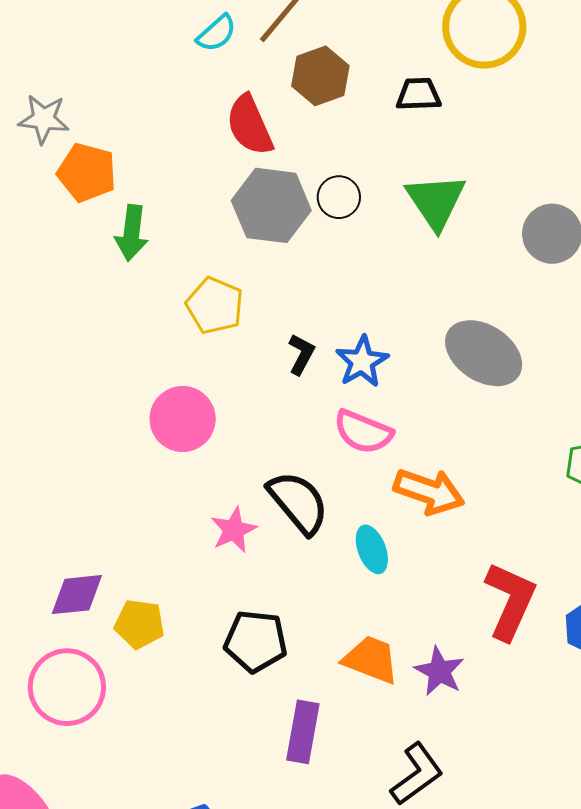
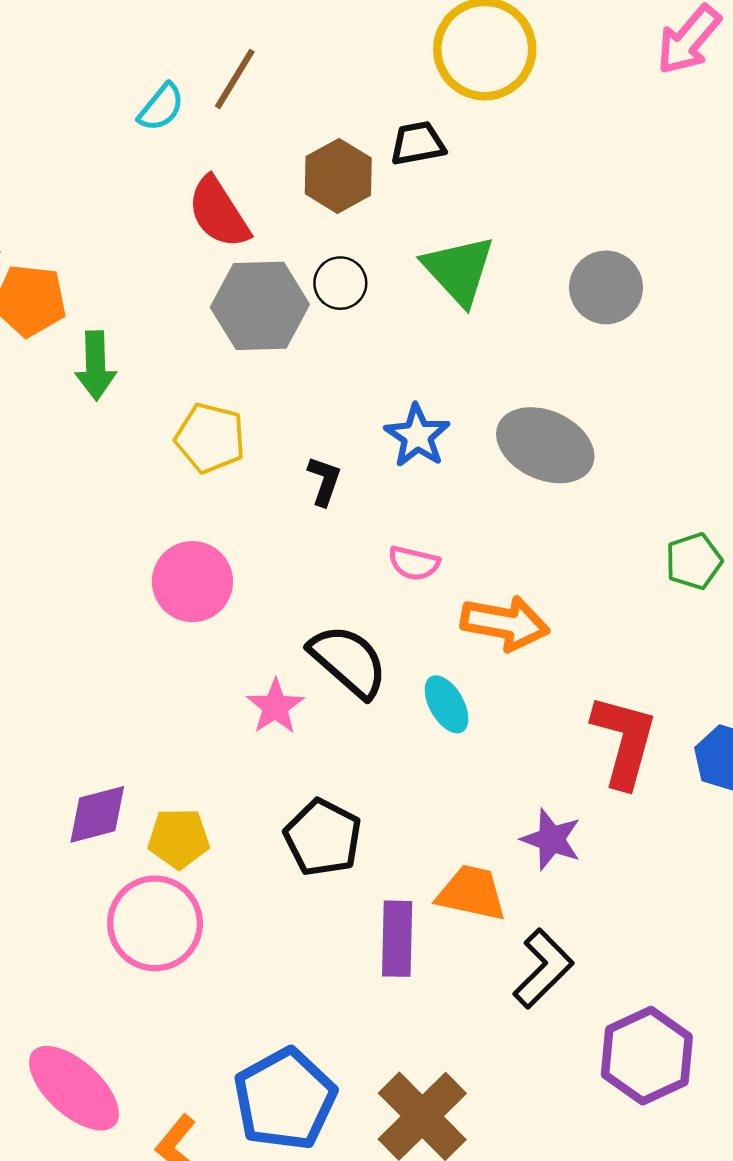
brown hexagon: (320, 76) -> (338, 176), moved
blue star: (362, 362) -> (417, 436), moved
pink semicircle: (363, 432) -> (414, 563), size x0.7
black pentagon: (256, 641) -> (323, 838), turned 30
orange trapezoid: (371, 660) -> (472, 893), moved
pink circle: (67, 687) -> (155, 923), moved

